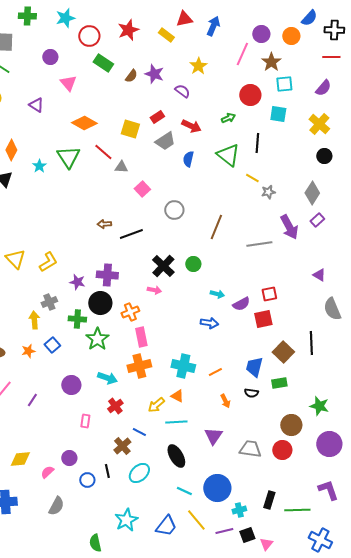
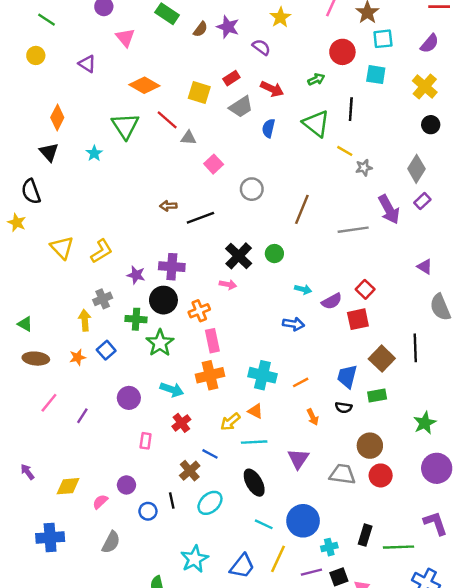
cyan star: (39, 166) -> (94, 153), moved
red square: (269, 294) -> (365, 289), turned -35
green star: (319, 406) -> (425, 423), turned 30
brown circle: (291, 425) -> (370, 446), moved
yellow line: (196, 520) -> (278, 559), turned 65

